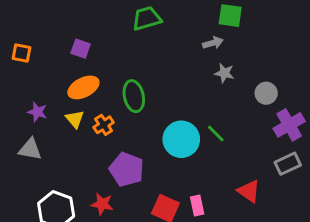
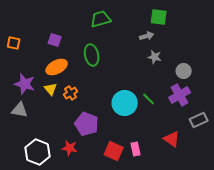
green ellipse: (134, 96) -> (92, 55), moved
purple star: (37, 112) -> (25, 84), size x1.5
purple cross: (289, 125) -> (180, 95), moved

